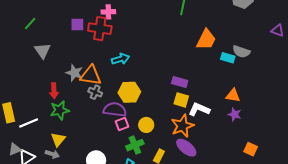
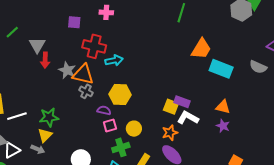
green line: (30, 24) -> (12, 32), moved
red cross: (100, 29) -> (94, 46), moved
gray semicircle: (241, 52) -> (258, 67), moved
cyan rectangle: (228, 58) -> (221, 69), size x1.6
purple rectangle: (180, 82) -> (182, 102), moved
red arrow: (54, 91) -> (45, 60), moved
green star: (60, 110) -> (49, 117), moved
purple semicircle: (115, 110) -> (104, 110), size x0.6
orange star: (182, 126) -> (170, 133), size x0.7

